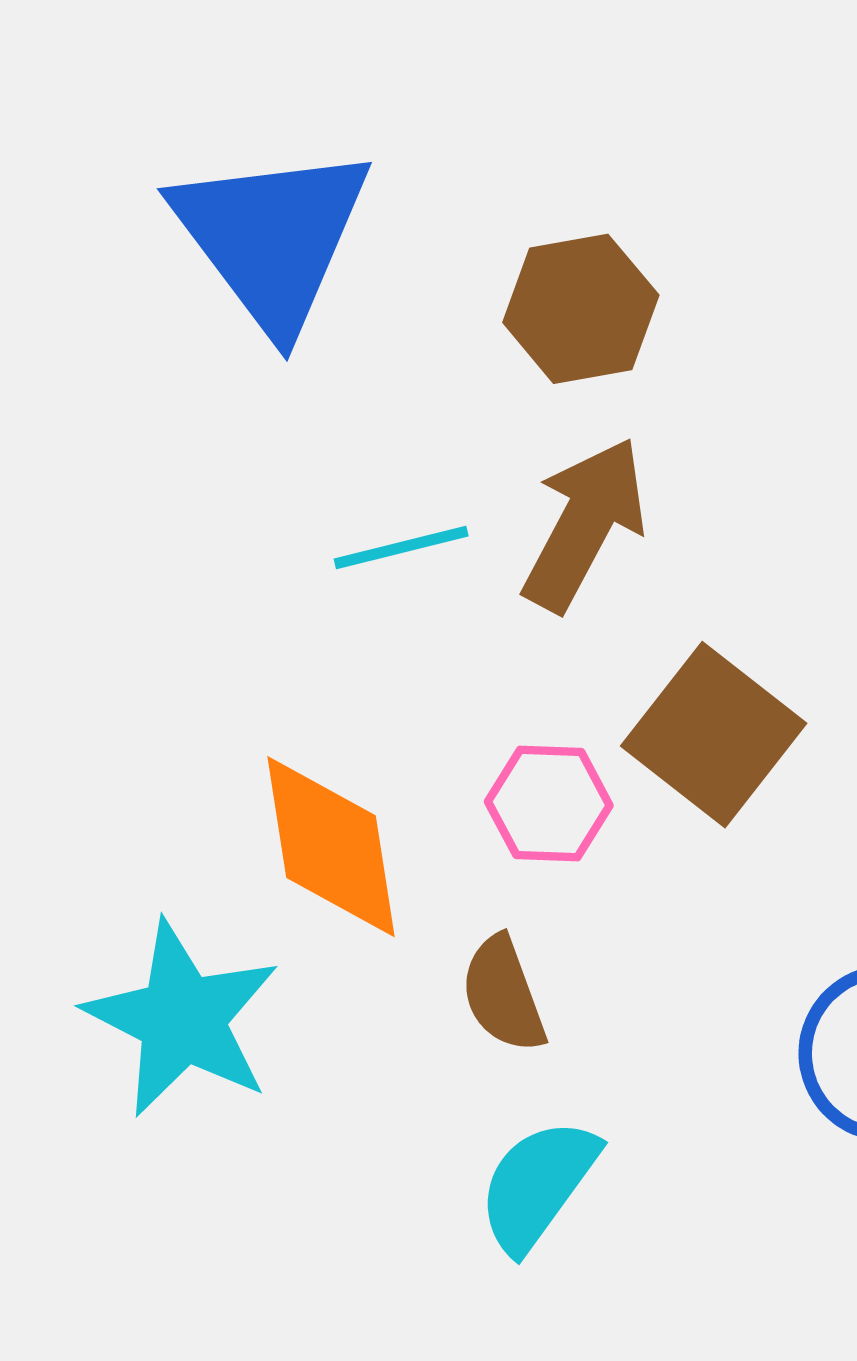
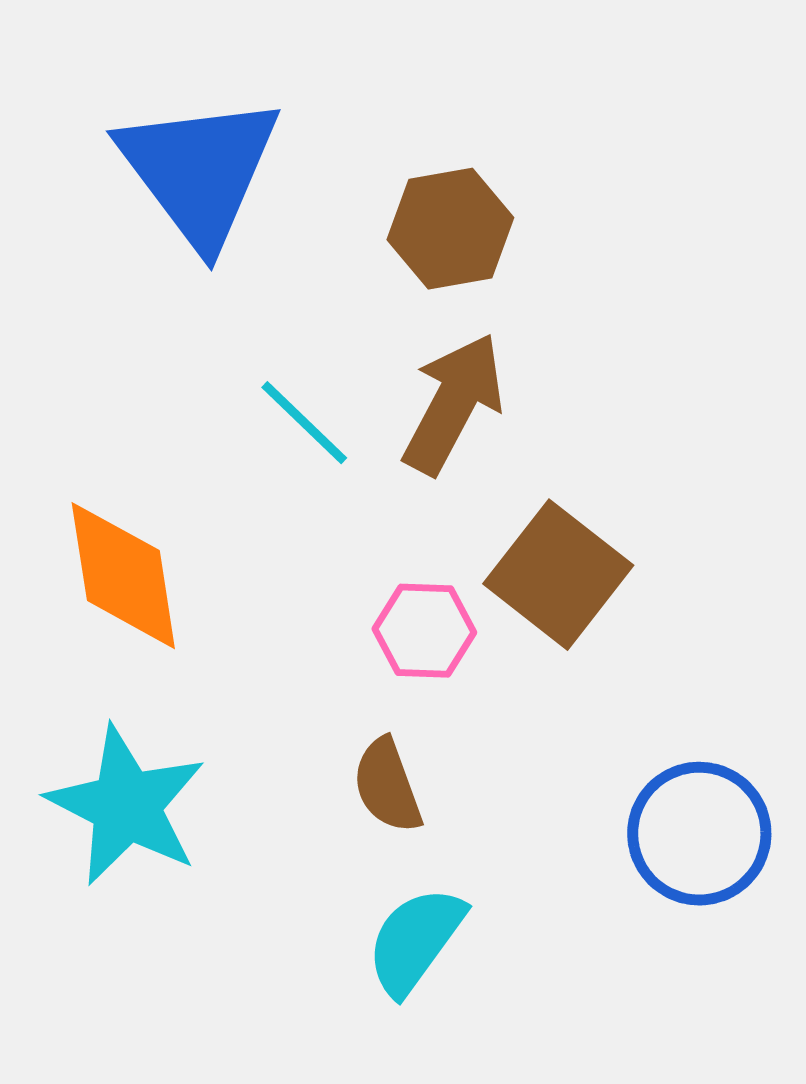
cyan line: (401, 548) -> (304, 423), turned 58
orange diamond: (331, 847) -> (123, 576), moved

